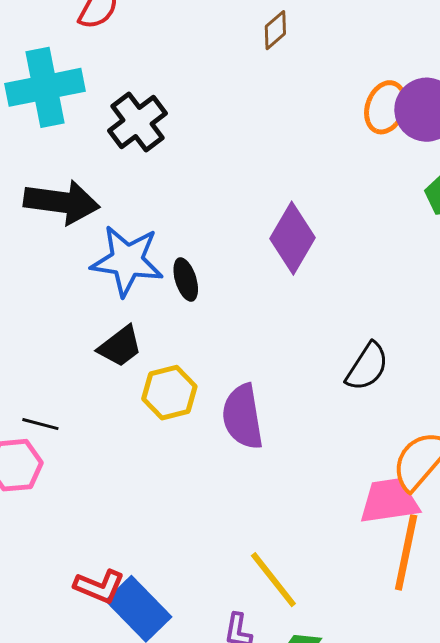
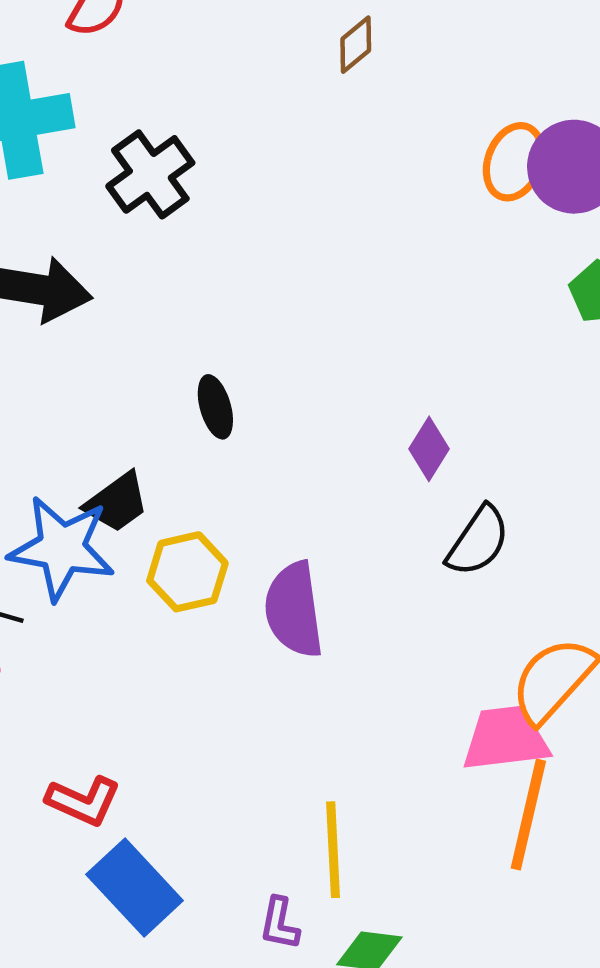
purple diamond: (292, 238) -> (429, 449), moved, size x0.6
blue star: (127, 261) -> (62, 548), moved
yellow line: (273, 580) -> (333, 850), turned 34
red L-shape: (99, 586) -> (83, 801), moved

